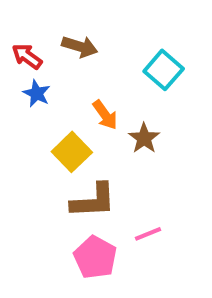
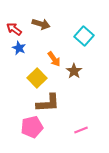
pink line: (148, 234) -> (81, 130), moved
pink pentagon: (95, 257) -> (32, 127), moved, turned 30

